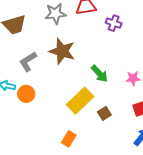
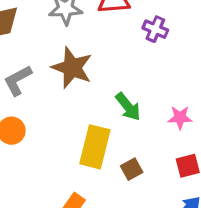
yellow rectangle: (80, 101) -> (95, 147), turned -36

